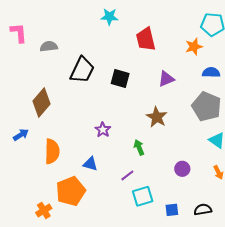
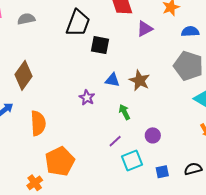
black trapezoid: (82, 70) -> (78, 23), moved
purple triangle: (166, 79) -> (145, 29), moved
blue triangle: (90, 164) -> (112, 80), moved
purple circle: (182, 169) -> (153, 135), moved

